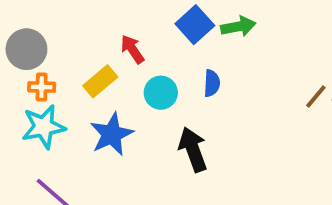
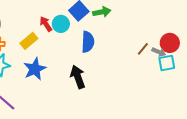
blue semicircle: (212, 83) -> (88, 42), size x1.5
cyan circle: (161, 93) -> (61, 24), moved

